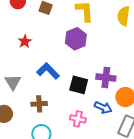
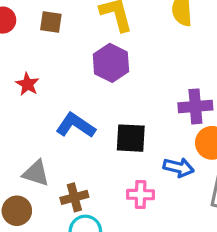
purple cross: (106, 78) -> (195, 106), moved
gray triangle: (13, 82) -> (36, 173), moved, turned -30
brown cross: (39, 104) -> (74, 197), moved

